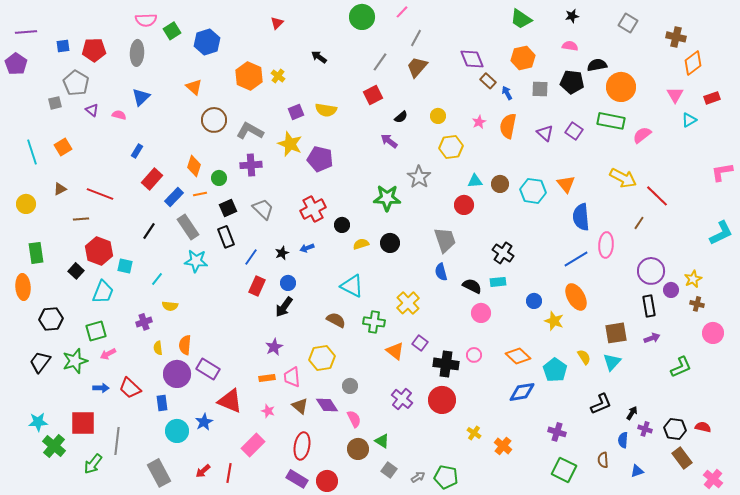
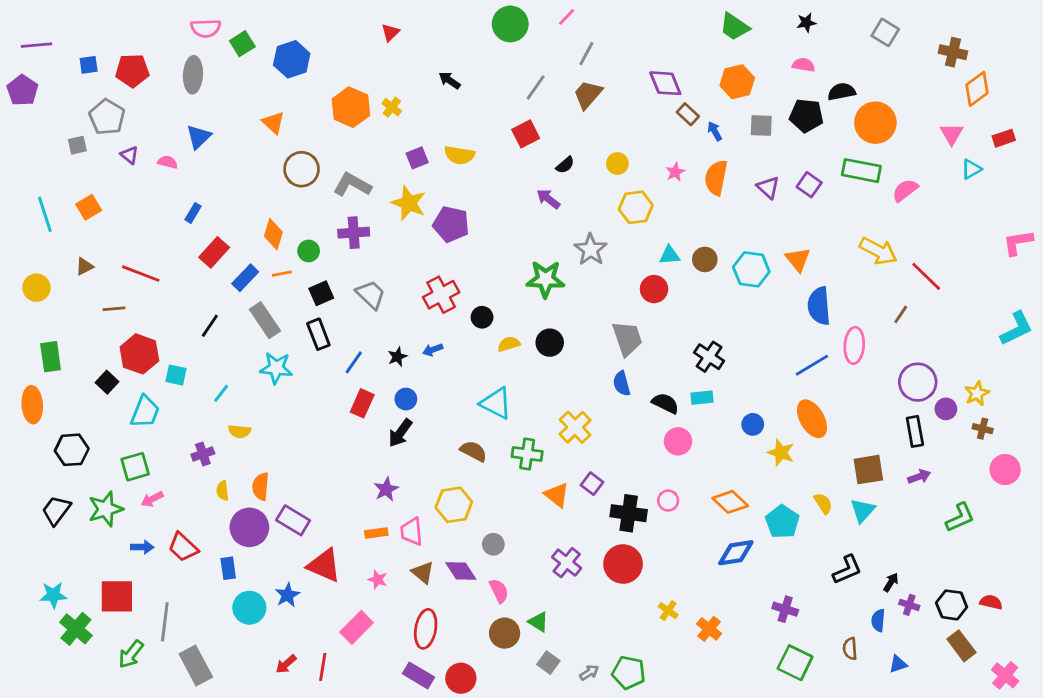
gray rectangle: (159, 473) -> (196, 666), moved

